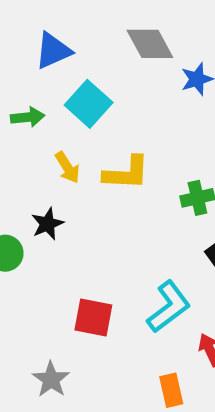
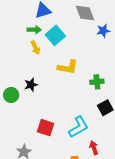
green arrow: (28, 117) -> (34, 30), moved
yellow arrow: (67, 167) -> (35, 48), moved

